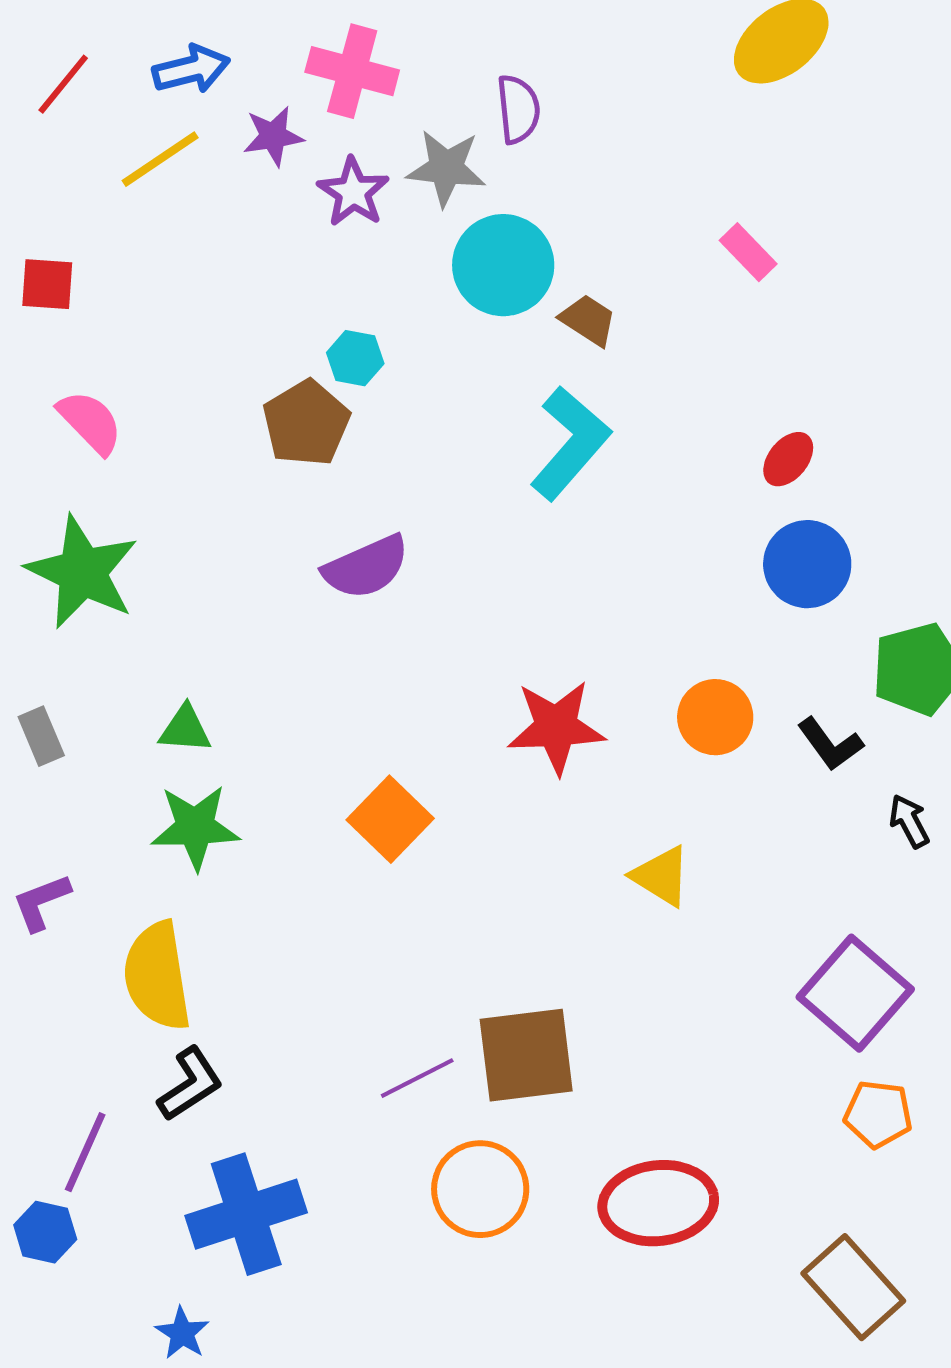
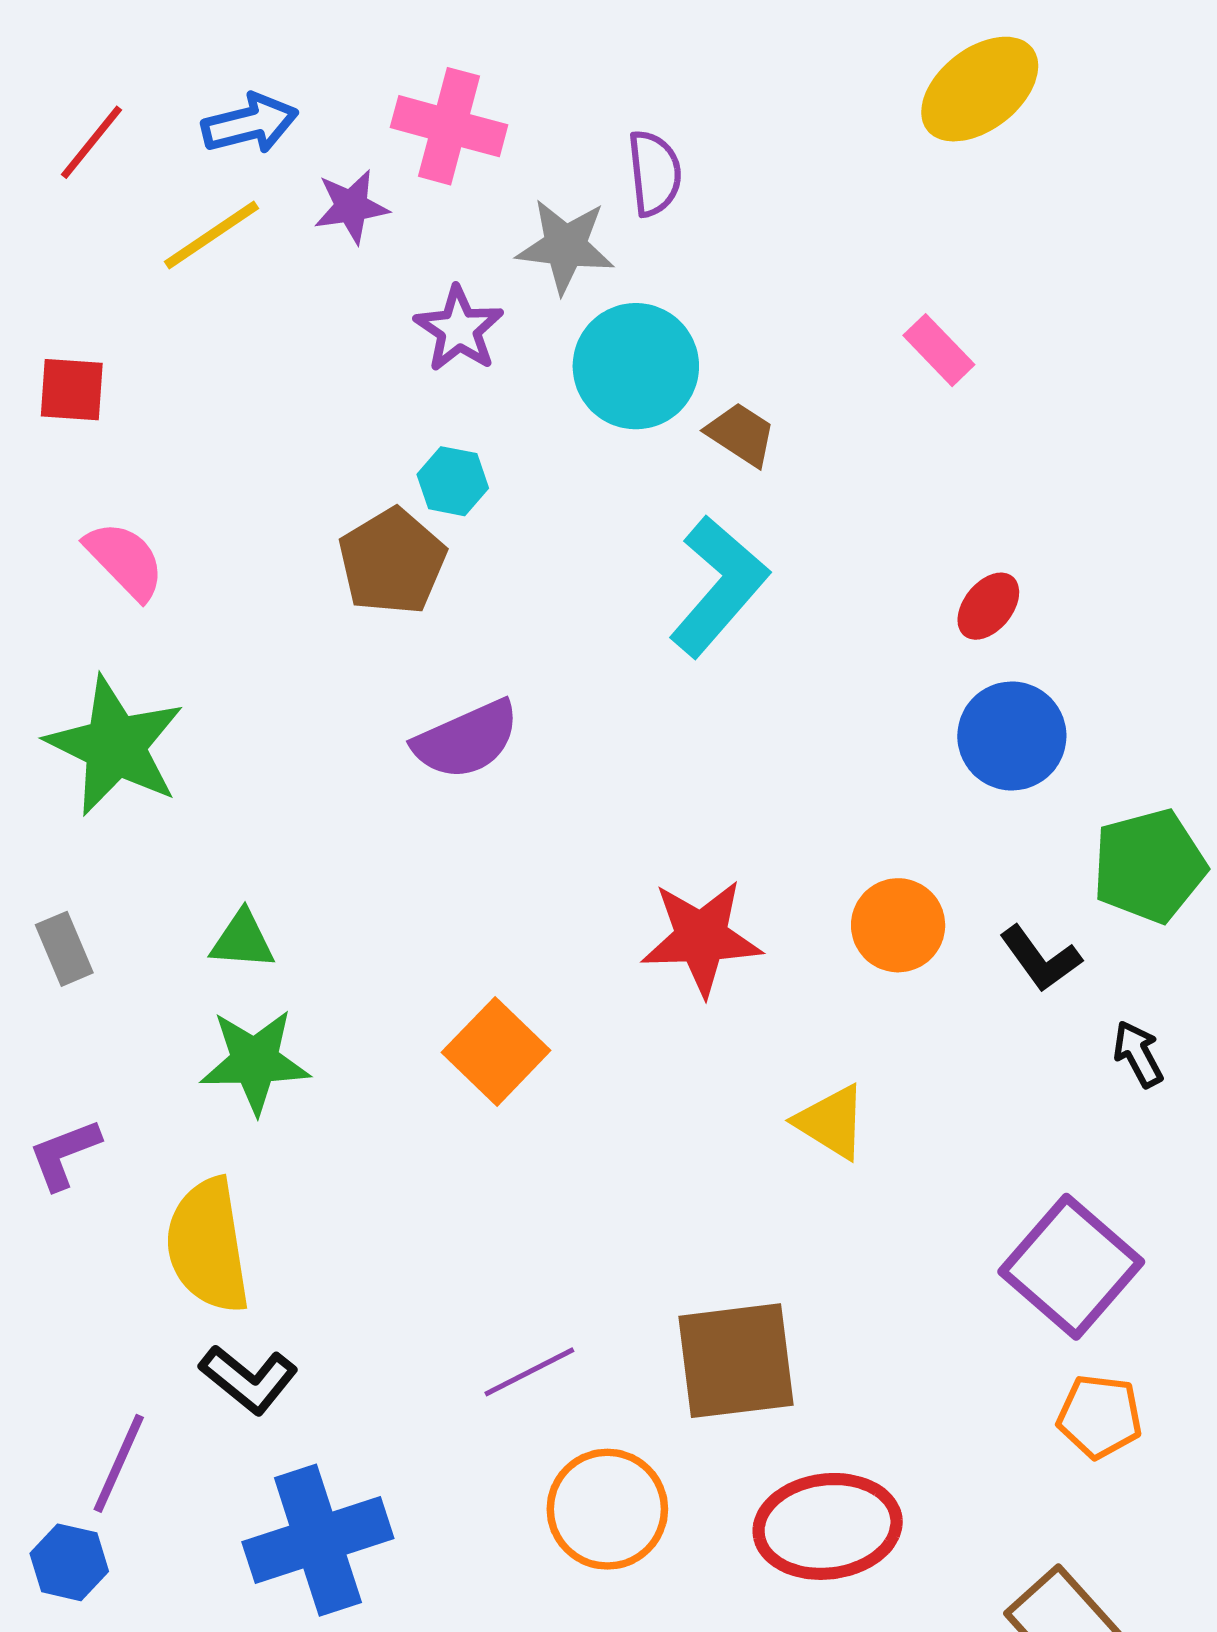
purple star: (353, 192) -> (459, 329), moved
brown square: (526, 1055) -> (736, 1361), moved
black L-shape: (190, 1084) -> (249, 1379), turned 72

